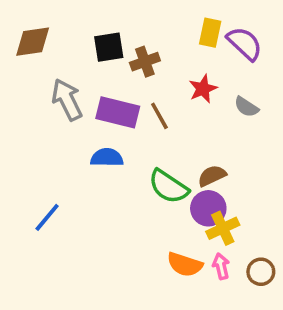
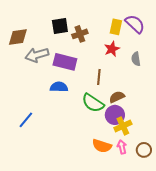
yellow rectangle: (210, 33) -> (116, 27), moved
brown diamond: (33, 42) -> (18, 37), moved
gray arrow: (67, 100) -> (37, 55), turned -80
gray semicircle: (246, 107) -> (136, 59), turned 48
brown line: (159, 116) -> (99, 77), moved, turned 35

